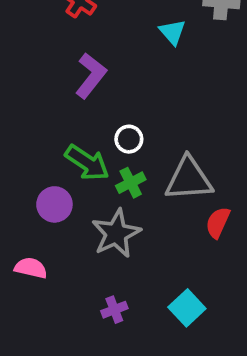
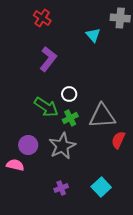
purple circle: (54, 204) -> (28, 145), moved

